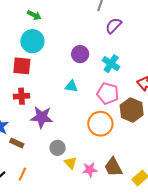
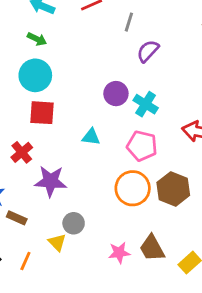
purple circle: (80, 54) -> (116, 94), moved
red square: (22, 66) -> (42, 113), moved
red cross: (21, 96) -> (22, 152), turned -35
brown hexagon: (132, 110) -> (173, 189), moved
yellow triangle: (70, 163) -> (57, 242), moved

